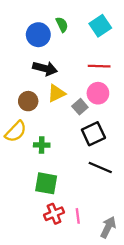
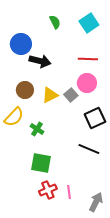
blue circle: (38, 35) -> (21, 44), moved
yellow triangle: (56, 93) -> (50, 95), moved
black square: (93, 134) -> (95, 118), moved
green cross: (42, 145) -> (37, 129), turned 32

